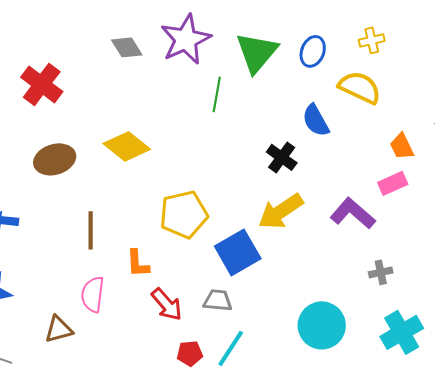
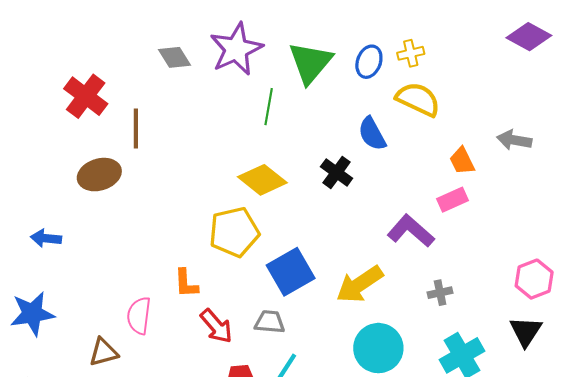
yellow cross: (372, 40) -> (411, 53), moved
yellow diamond: (127, 146) -> (262, 180), moved
yellow arrow: (281, 211) -> (360, 284), moved
brown line: (91, 230) -> (136, 129), moved

